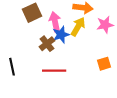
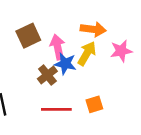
blue star: (61, 35) -> (65, 64), turned 30
orange square: (104, 64) -> (94, 104), moved

